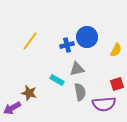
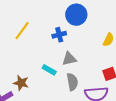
blue circle: (87, 37) -> (76, 15), moved

